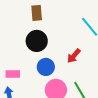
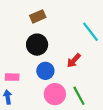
brown rectangle: (37, 13) -> (38, 16), turned 70

